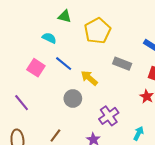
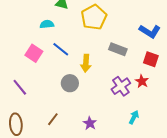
cyan semicircle: (49, 38) -> (47, 24), turned -32
yellow arrow: (89, 78) -> (86, 63), turned -126
purple cross: (109, 116) -> (121, 86), moved

